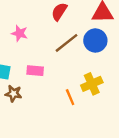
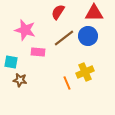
pink star: (19, 33) -> (25, 30), size x1.5
pink rectangle: (35, 71) -> (38, 52), moved

